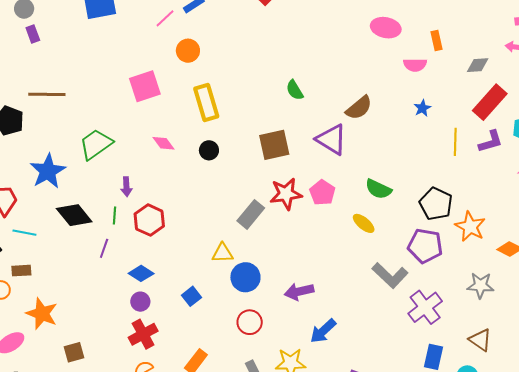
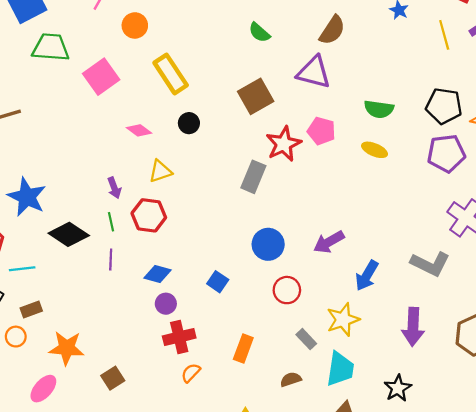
green trapezoid: (96, 144) -> (51, 47), moved, turned 57
yellow triangle: (222, 253) -> (160, 171), moved
gray L-shape: (390, 275) -> (430, 264), moved
red cross: (143, 334) -> (179, 337), turned 32

